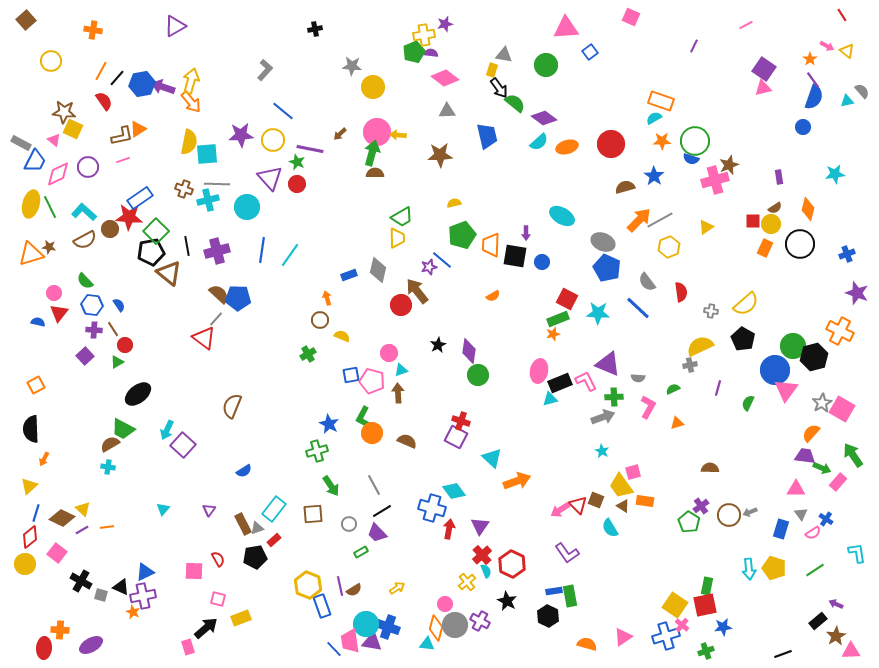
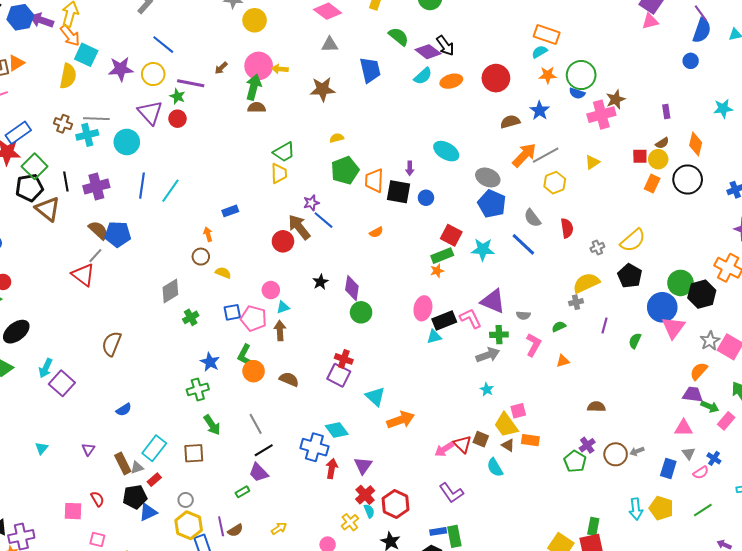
black arrow: (499, 88) -> (445, 46), moved
cyan square: (207, 154) -> (86, 55), moved, turned 30
blue line: (442, 260) -> (324, 220), moved
gray diamond: (378, 270) -> (170, 291), moved, turned 45
gray cross: (711, 311) -> (597, 247), turned -32
green cross: (308, 354) -> (191, 317), moved
gray circle: (349, 524) -> (186, 500), moved
blue triangle: (145, 572) -> (148, 512), moved

